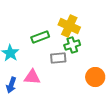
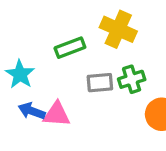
green cross: (72, 45) -> (132, 79), moved
blue arrow: (11, 85) -> (32, 111), moved, turned 91

